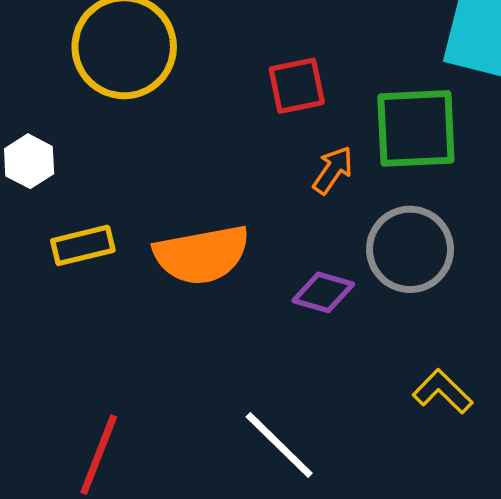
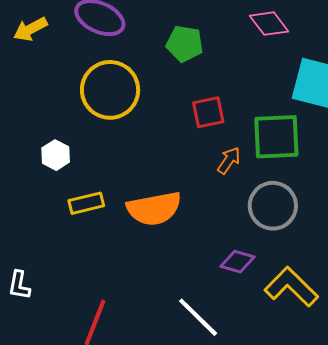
purple diamond: (323, 292) -> (237, 262), moved
yellow L-shape: (443, 391) -> (291, 287), size x1.6

